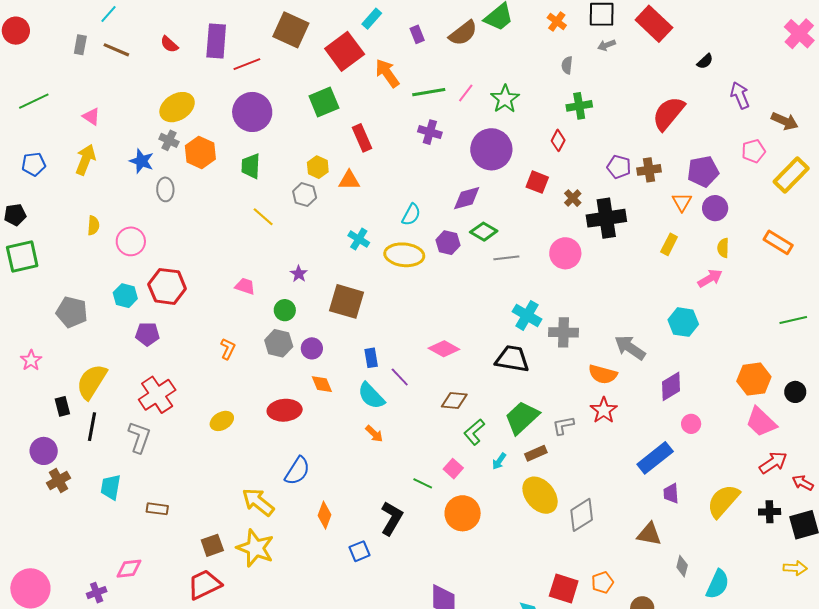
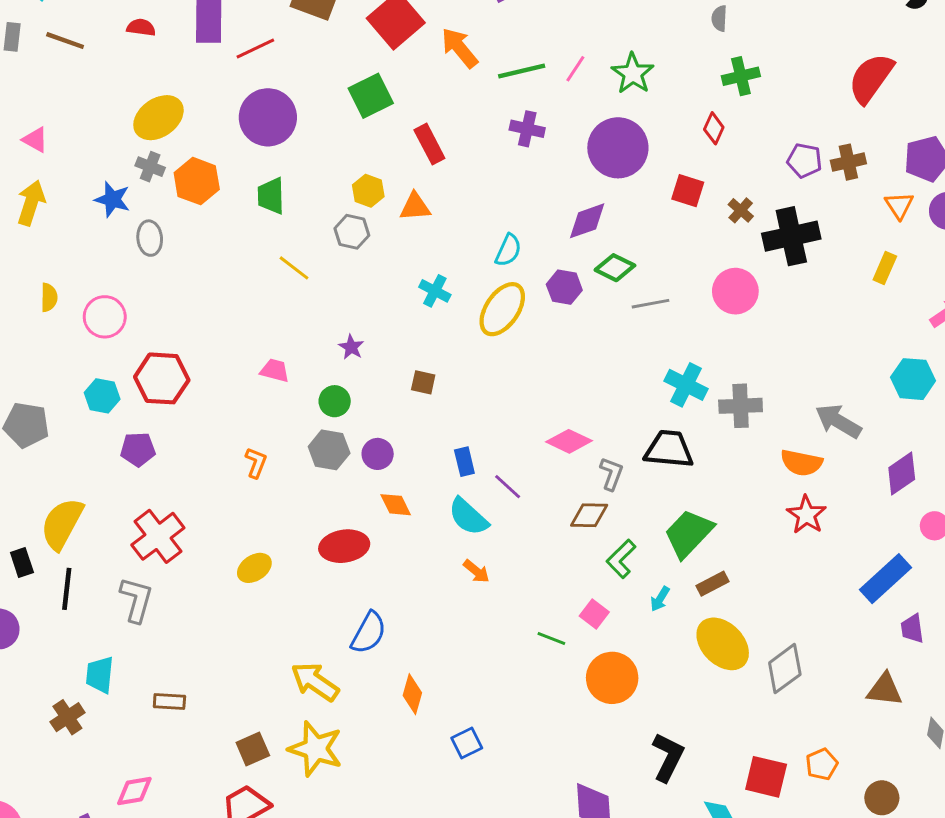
red semicircle: (169, 44) -> (141, 27), turned 150
yellow ellipse: (404, 255) -> (502, 309), turned -57
brown square: (347, 301) -> (423, 382), size x0.5
gray L-shape: (563, 425) -> (611, 474), moved, turned 125
brown cross: (58, 481) -> (67, 717), moved
black L-shape: (392, 518) -> (668, 757), moved

